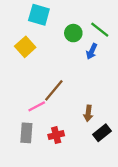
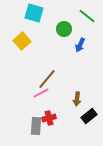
green line: (100, 30) -> (87, 16), moved
pink line: (37, 106) -> (41, 93), moved
gray rectangle: (26, 133) -> (36, 126), moved

